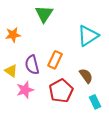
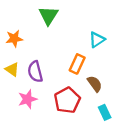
cyan triangle: (88, 36) -> (97, 40), size x0.7
orange rectangle: (55, 60) -> (77, 64), moved
yellow triangle: (11, 71) -> (12, 69), moved

